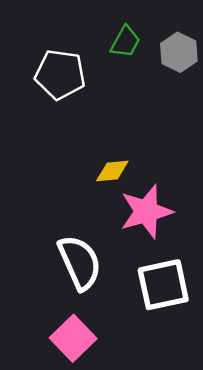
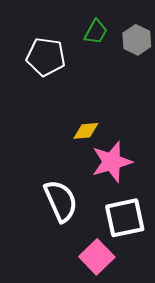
pink square: (73, 338) -> (97, 257), moved

